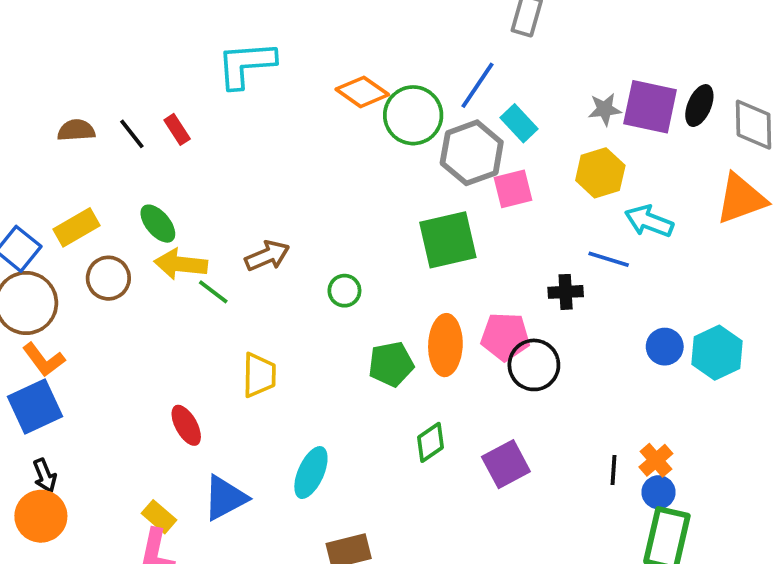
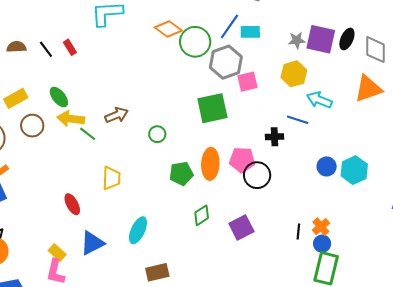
cyan rectangle: (519, 123) -> (250, 32), moved, turned -48

